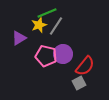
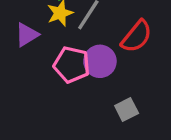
red semicircle: (85, 66) -> (137, 36), moved

